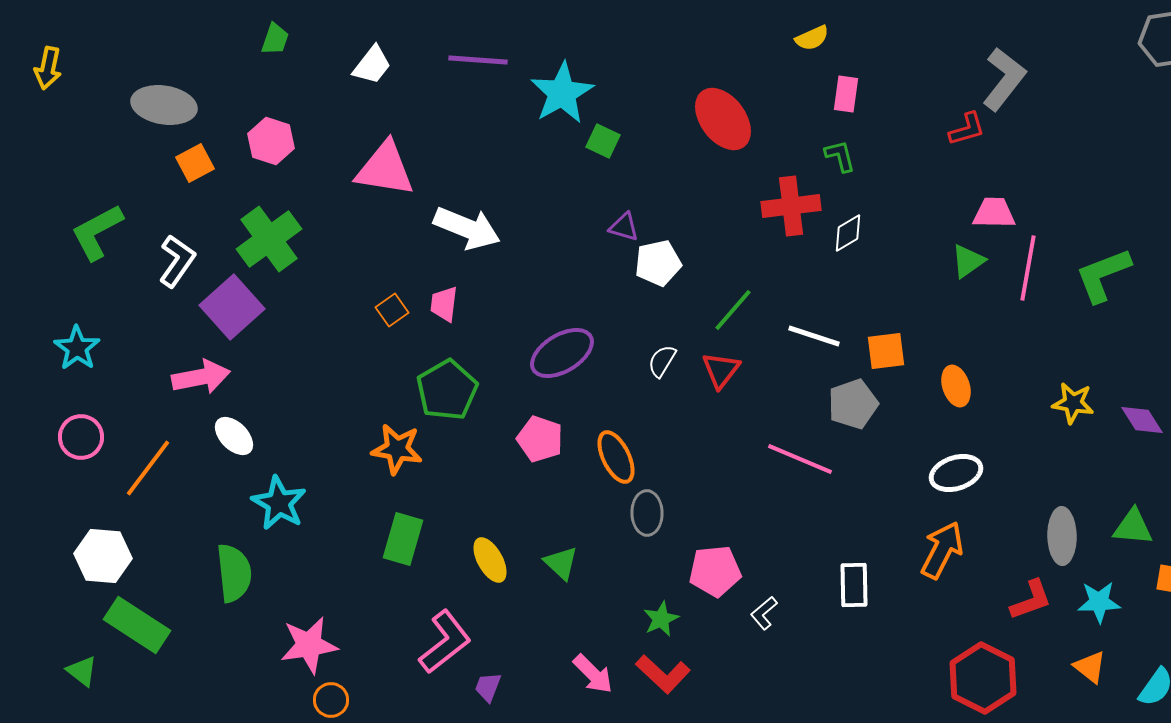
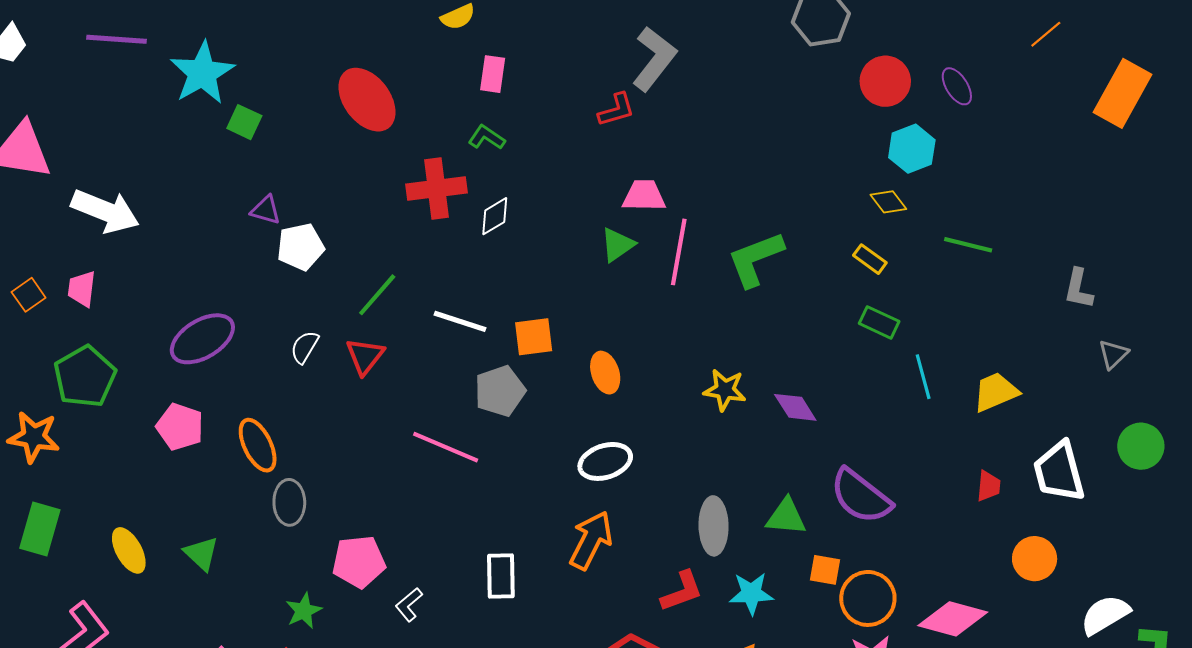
green L-shape: (840, 156) -> (487, 137), turned -42

